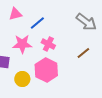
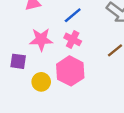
blue line: (37, 23) -> (73, 15), moved

